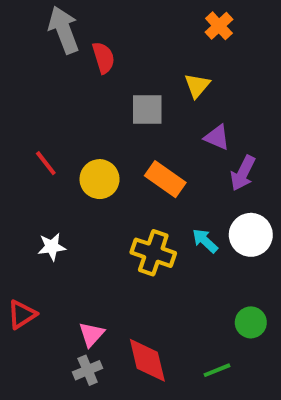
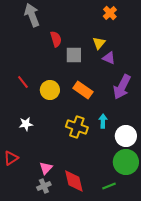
red semicircle: (103, 58) -> (56, 39), moved
purple triangle: (217, 137) -> (109, 58), moved
purple arrow: (243, 173) -> (122, 87), size x1.4
white circle: (251, 235) -> (126, 136), moved
cyan arrow: (205, 241) -> (103, 121), turned 48
green circle: (251, 322) -> (126, 162), size x1.6

